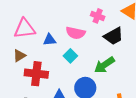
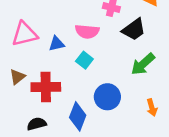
brown triangle: (19, 56) -> (17, 77), moved
green arrow: (104, 65) -> (143, 64), moved

